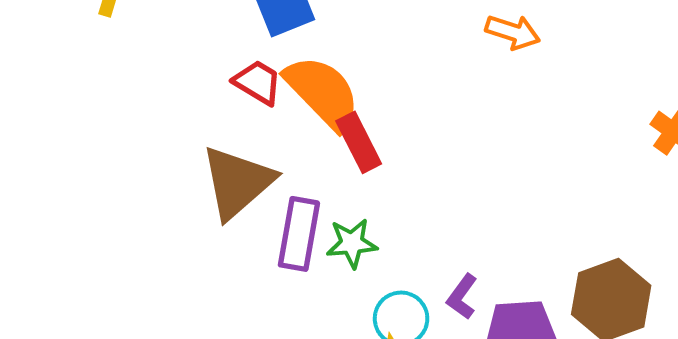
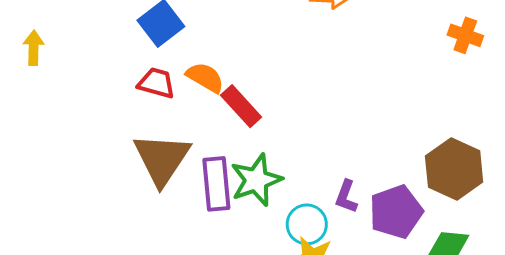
orange semicircle: (323, 92) -> (205, 77), size x0.6
green star: (352, 243) -> (256, 180), size x1.4

